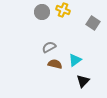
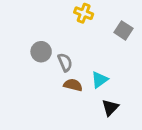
gray circle: (42, 12) -> (41, 52), moved
gray semicircle: (49, 47) -> (65, 62), turned 96

